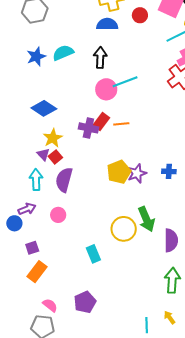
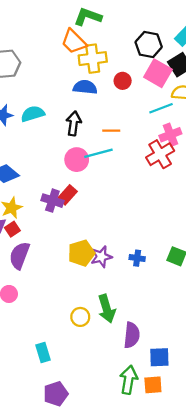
orange line: (121, 124) -> (111, 131), moved
yellow circle: (124, 229) -> (80, 317), size x0.7
cyan rectangle: (93, 254) -> (43, 352), moved
purple pentagon: (85, 302) -> (56, 394), moved

